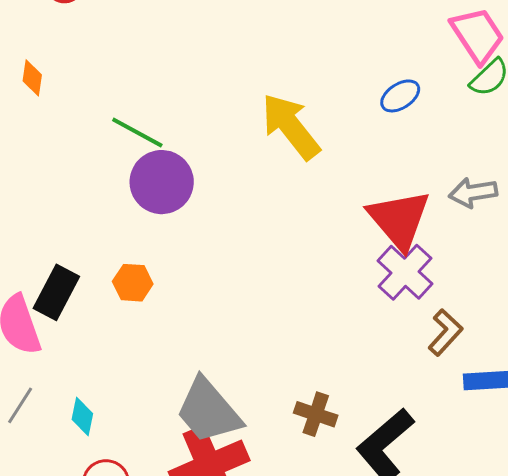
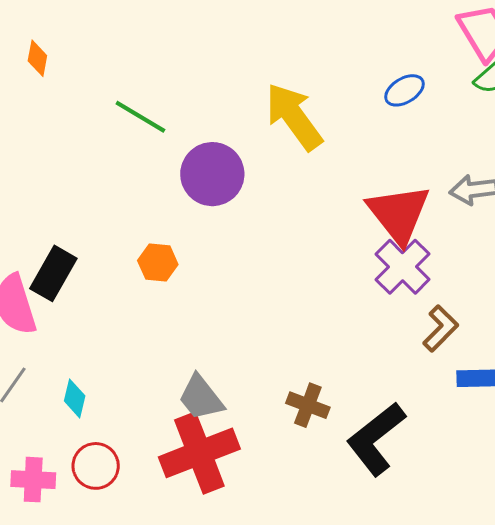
purple circle: (162, 182) -> (212, 174), moved
orange hexagon: (133, 283) -> (158, 263), moved
gray trapezoid: (209, 411) -> (201, 398), size x0.7

